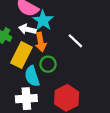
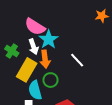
white arrow: (27, 29) -> (33, 47), turned -126

